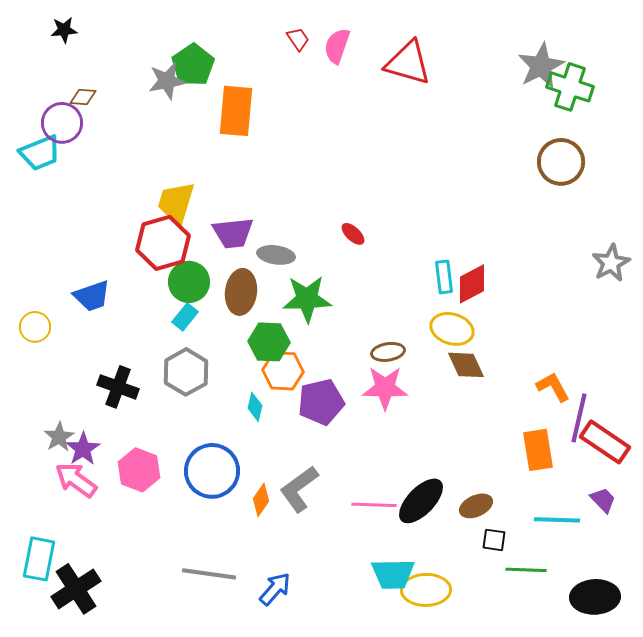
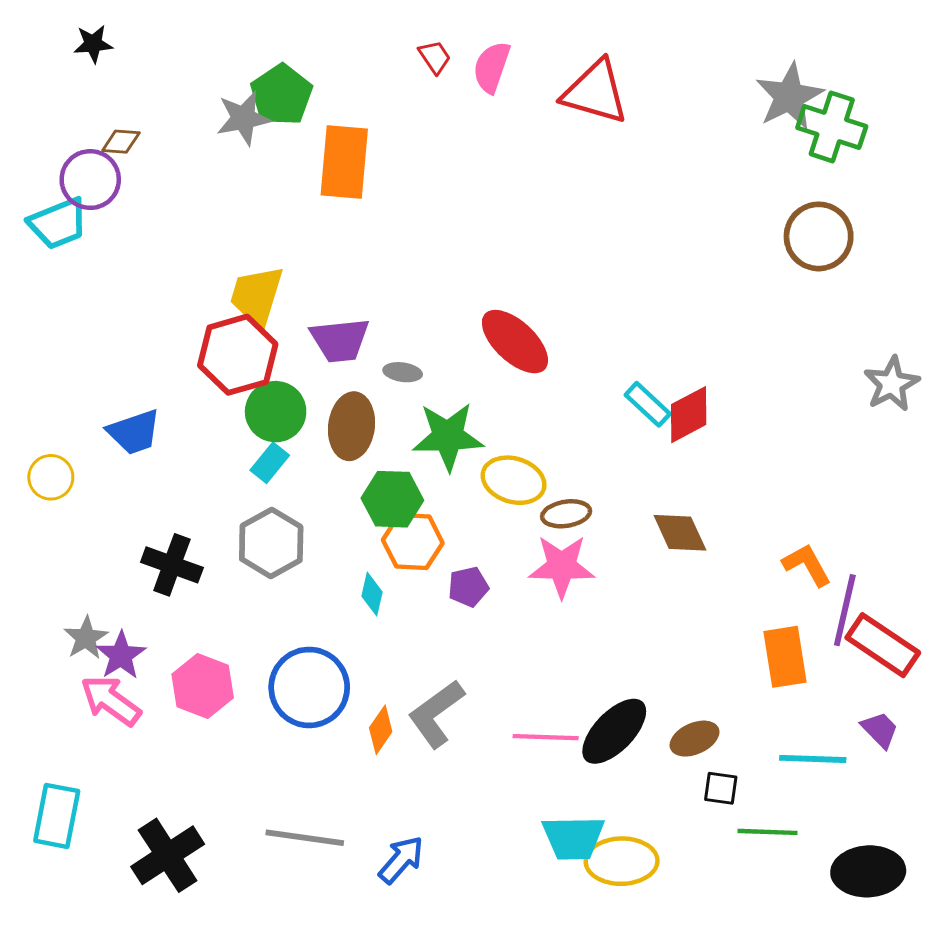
red ellipse: (353, 234) -> (515, 342), size x2.0
gray ellipse: (276, 255) -> (403, 372), size x0.7
cyan rectangle: (444, 277) -> (648, 404), turned -40
yellow ellipse: (452, 329) -> (514, 480), moved
purple pentagon: (321, 402) -> (468, 587), size x0.6
black cross: (76, 589) -> (168, 855), moved

